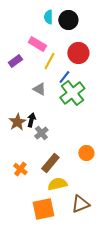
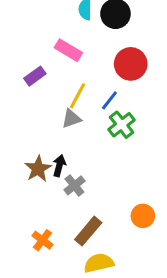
yellow line: (49, 61) -> (77, 96), moved
gray triangle: (39, 89) -> (71, 119), turned -48
green cross: (72, 93) -> (122, 125), size x0.7

